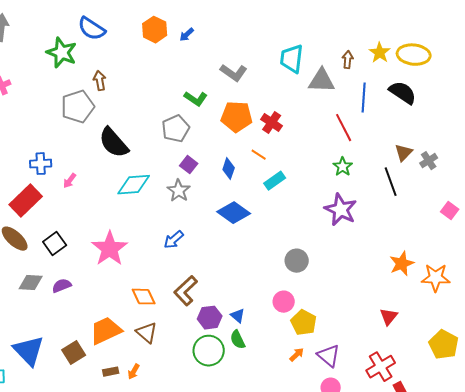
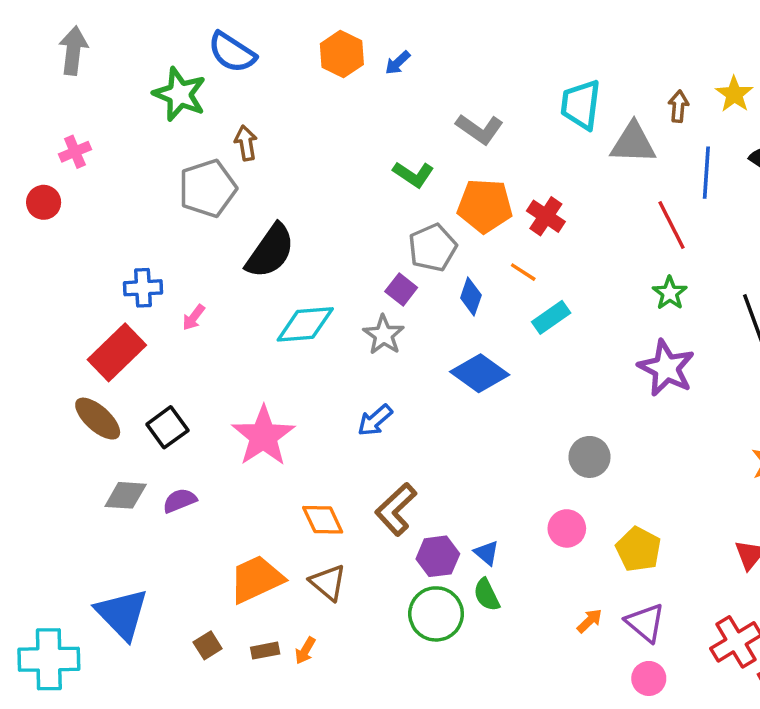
gray pentagon: (176, 129) -> (433, 248), moved
black semicircle: (114, 143) -> (270, 251), turned -104
yellow pentagon: (304, 323) -> (638, 549), moved
brown square: (74, 353) -> (208, 645), moved, size x0.7

